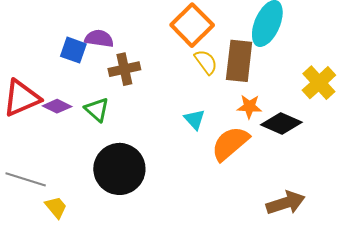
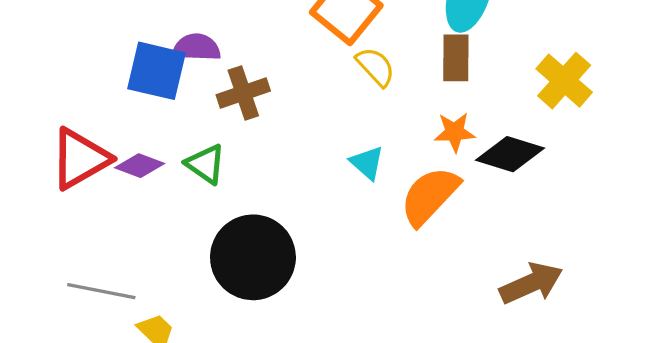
blue square: (73, 50) -> (156, 71), size x1.4
brown rectangle: (239, 61) -> (456, 58), moved, size x0.7

